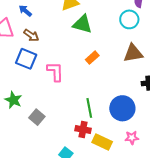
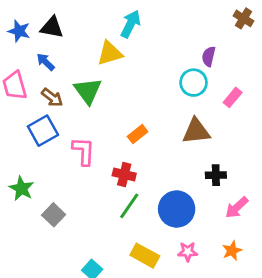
green triangle: (83, 24) -> (88, 91), moved, turned 35
blue square: (26, 59) -> (43, 131), turned 35
green line: (89, 108) -> (129, 206), turned 42
red cross: (83, 130) -> (124, 174), moved

